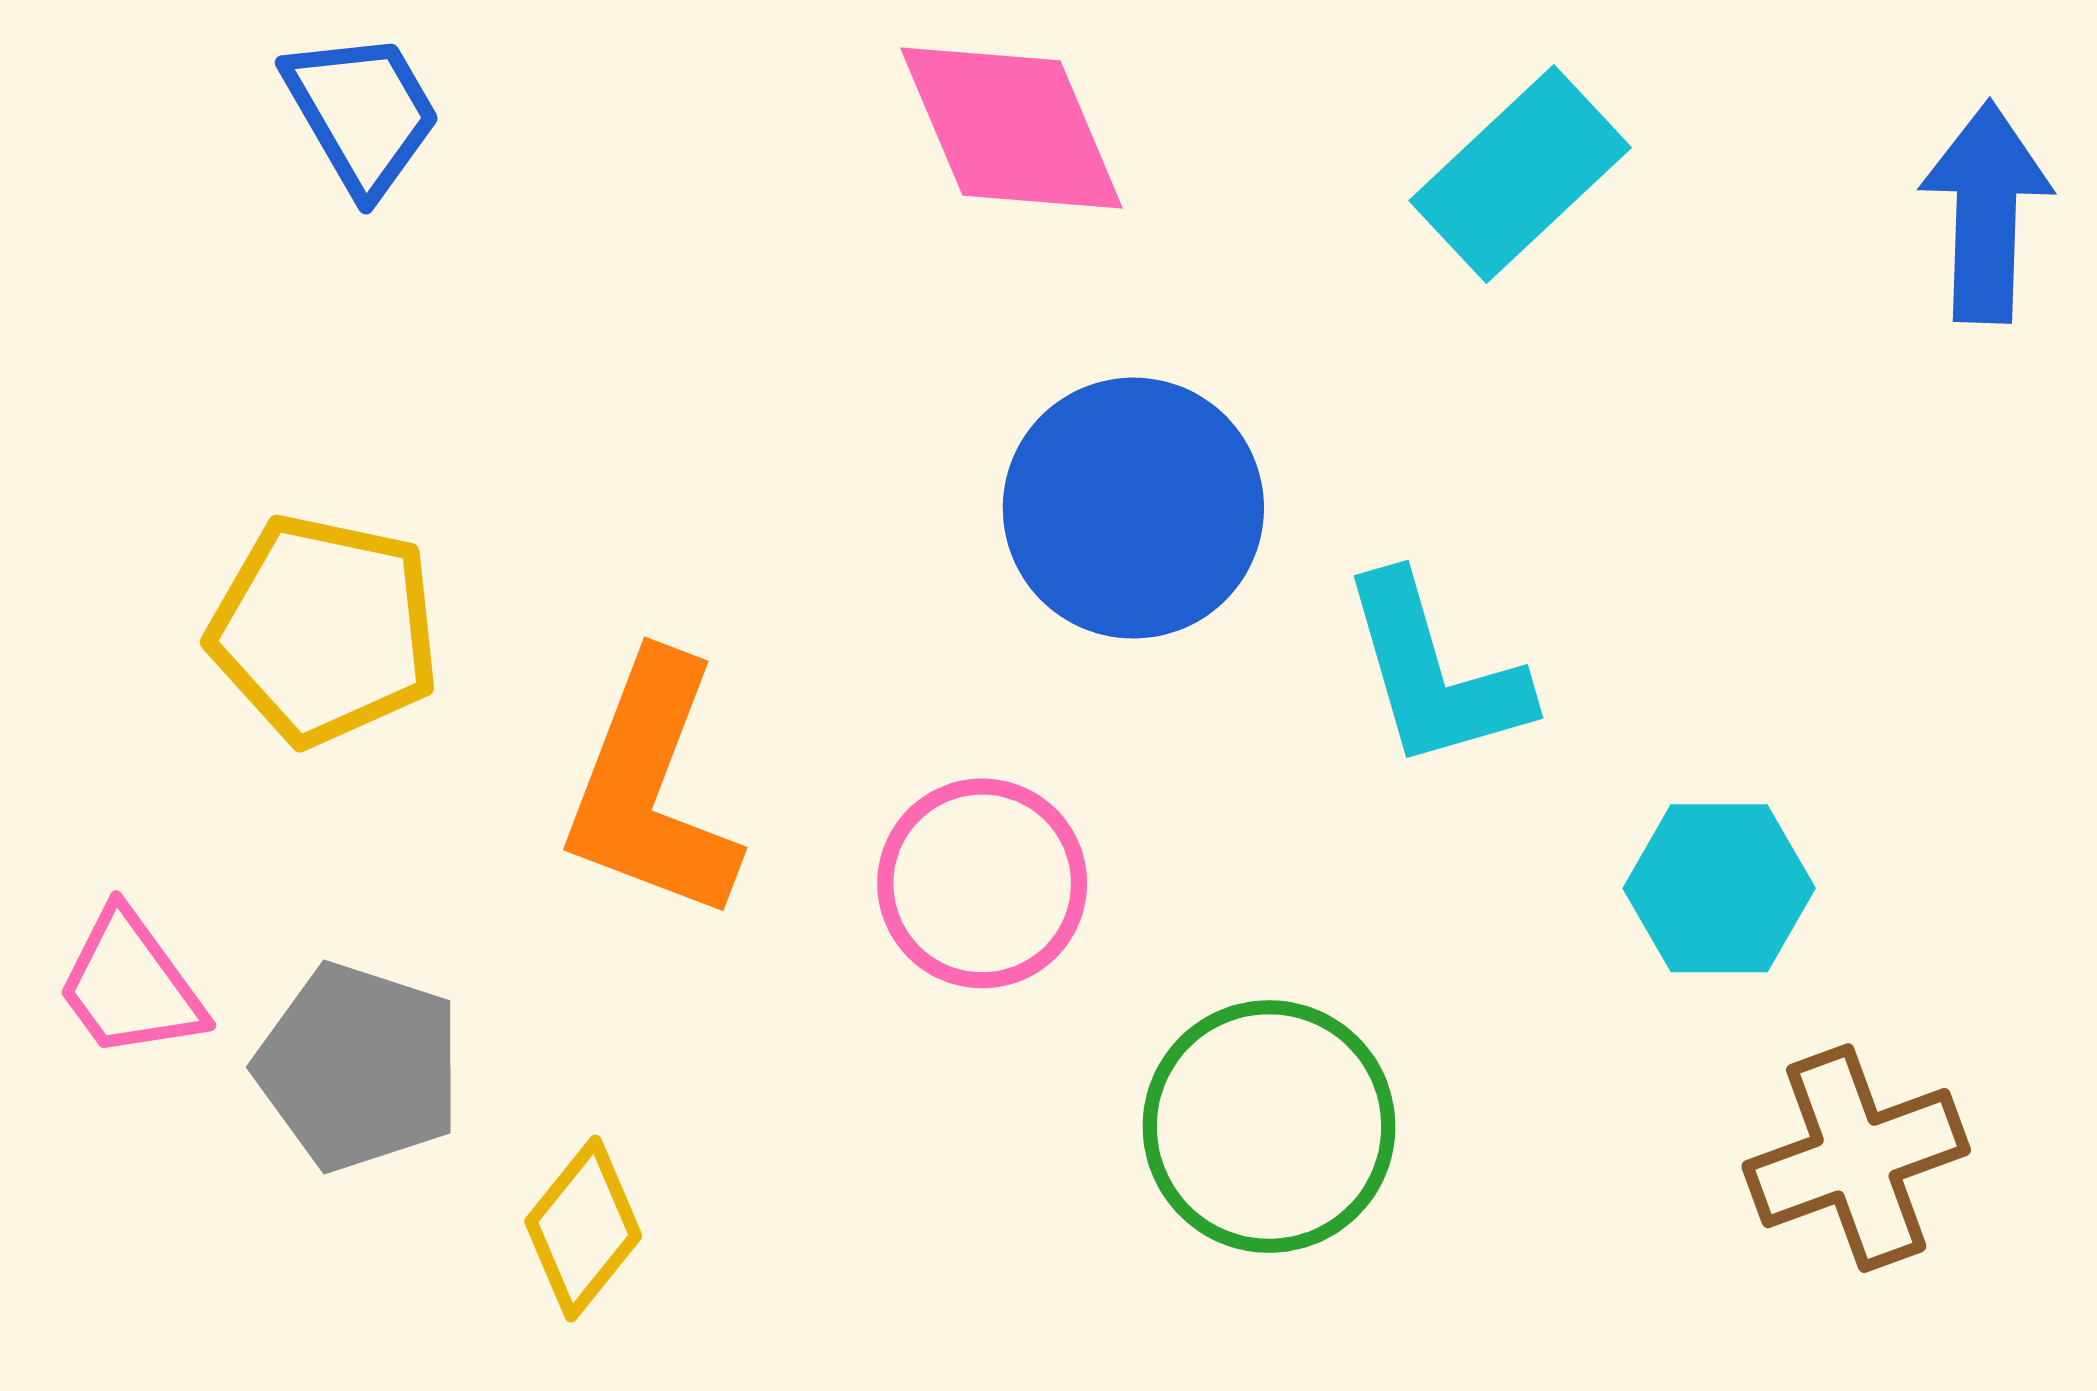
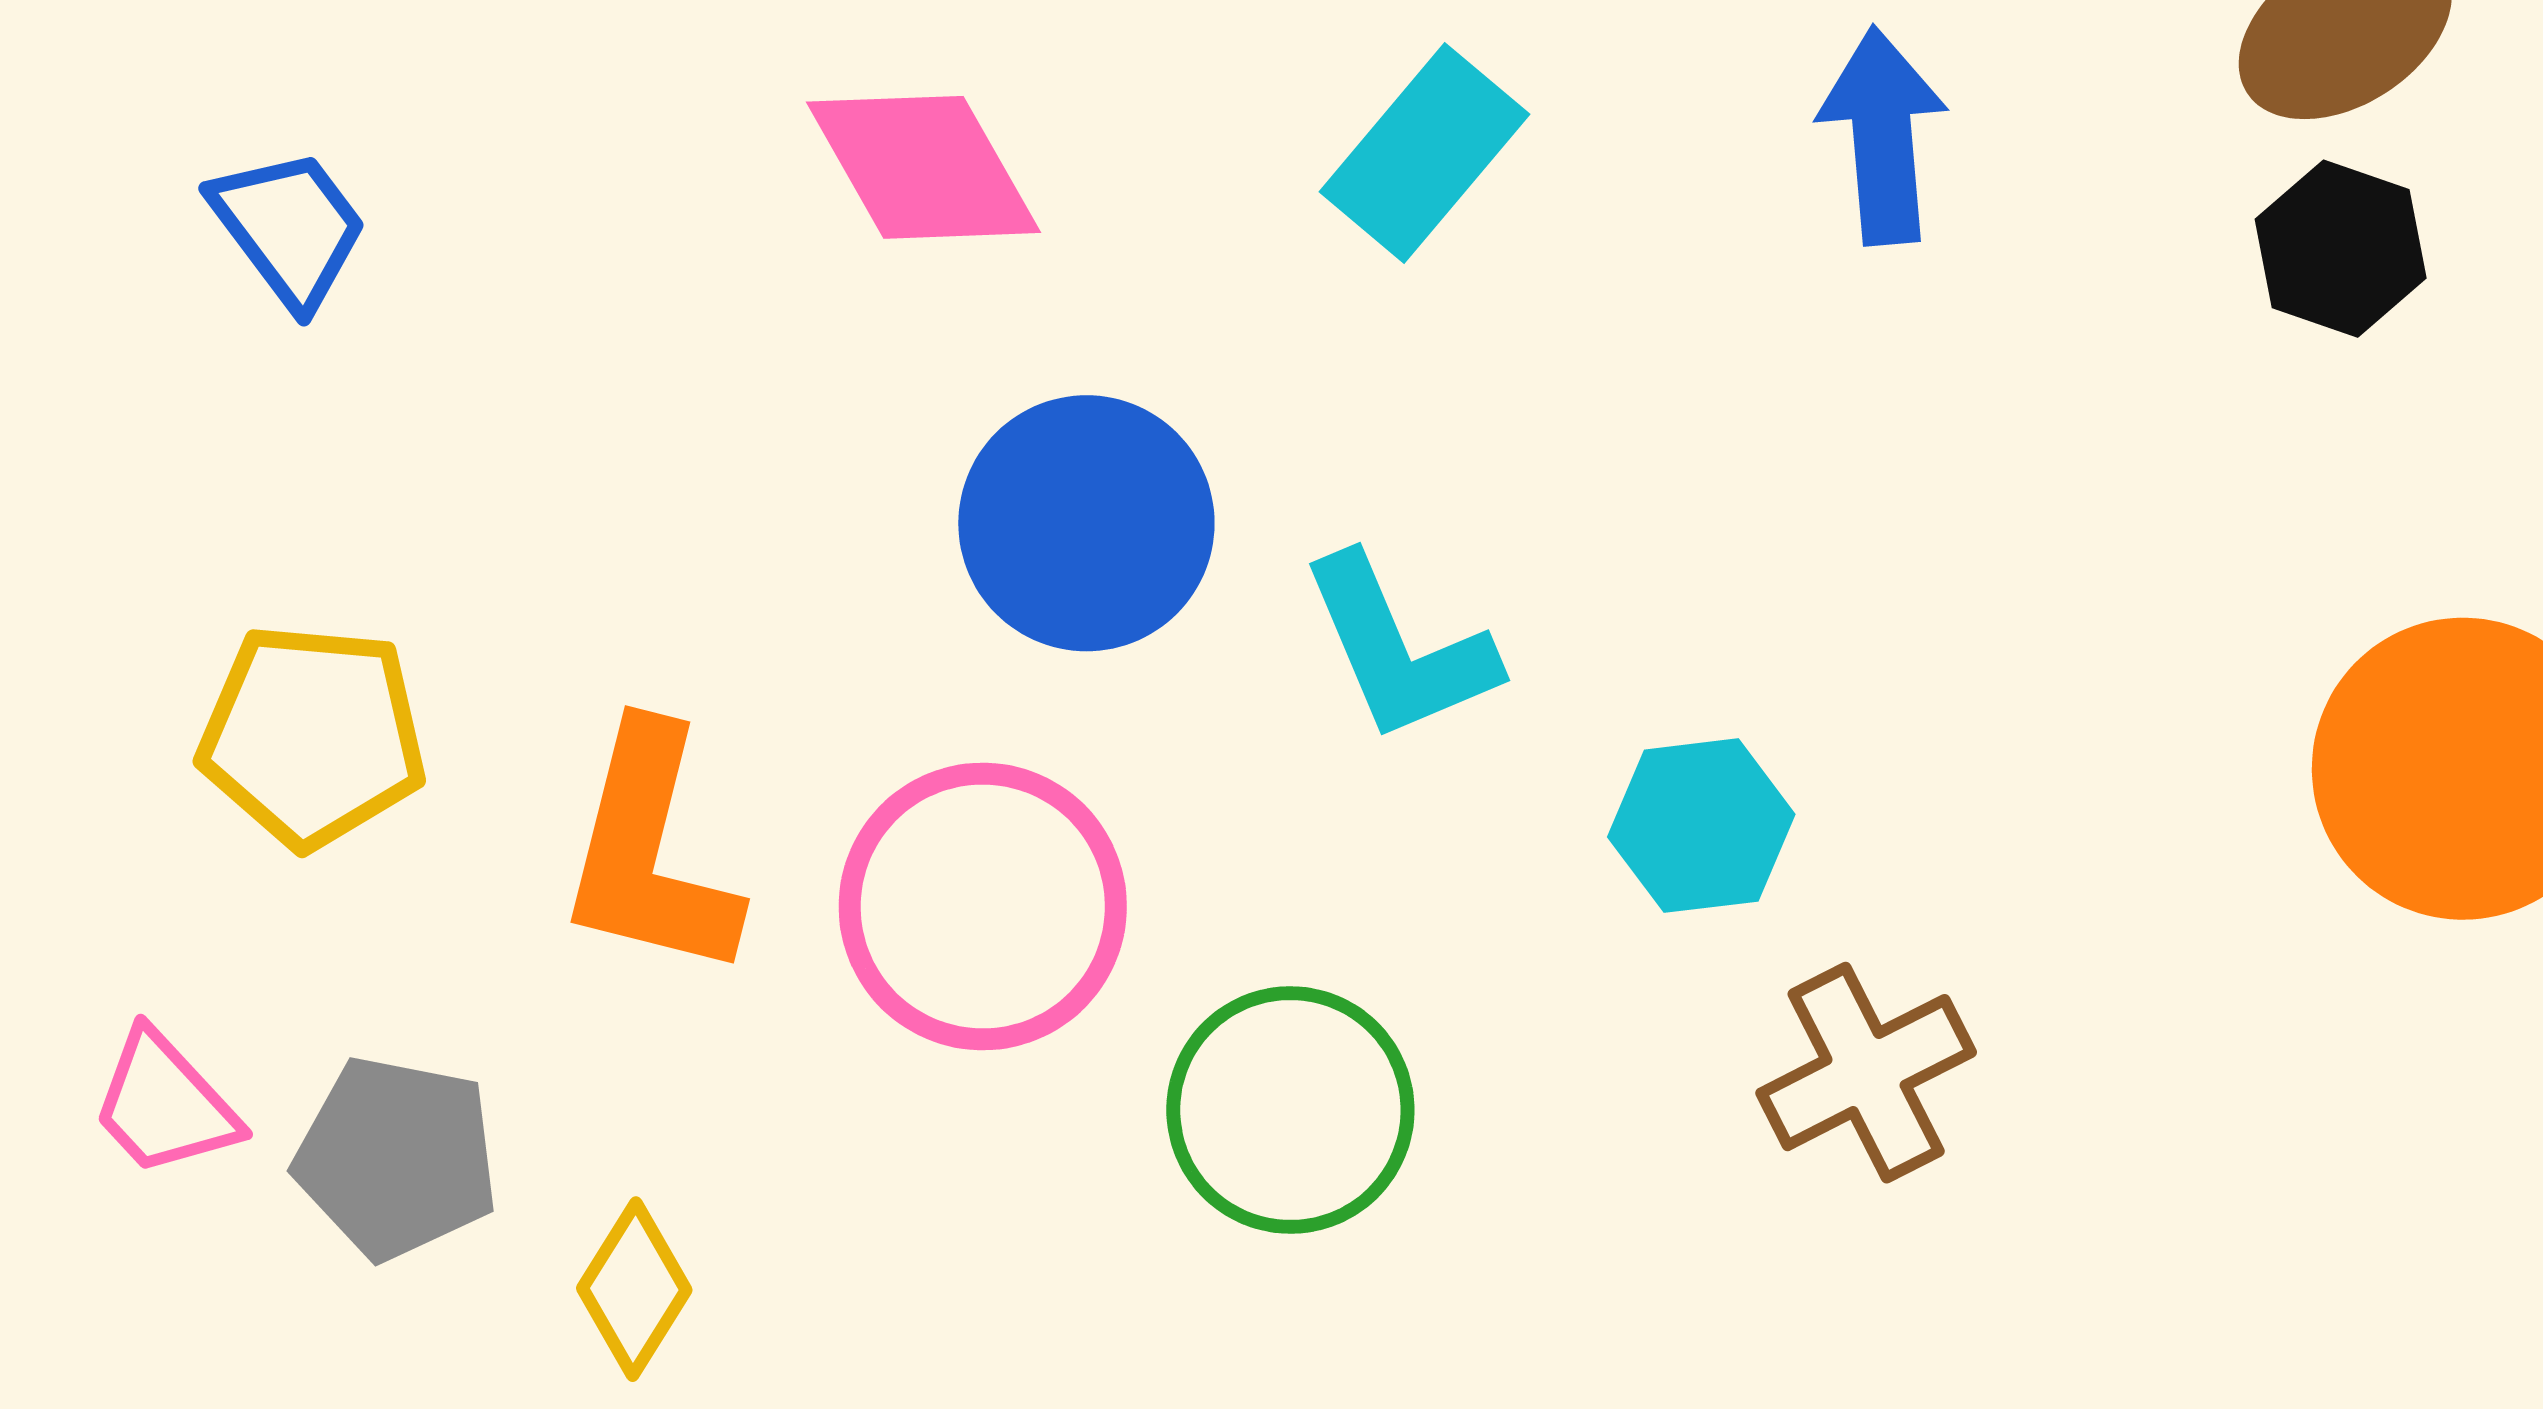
pink circle: (982, 883) -> (983, 907), size x1.4

